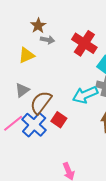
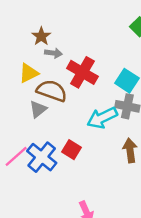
red cross: (84, 43) -> (82, 72), moved
gray triangle: (22, 90) -> (38, 109), moved
brown semicircle: (41, 102) -> (52, 91), moved, turned 75

